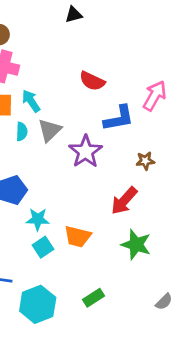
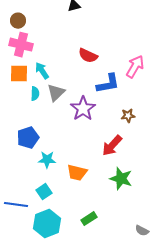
cyan square: (43, 247) -> (44, 192), moved
gray semicircle: (164, 302) -> (142, 231), moved, turned 72

